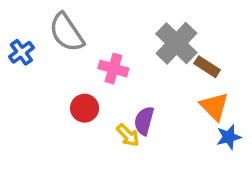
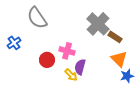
blue cross: (21, 52) -> (14, 43), moved
pink cross: (113, 68) -> (67, 51), moved

